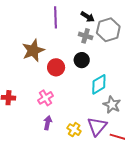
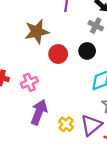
pink cross: (46, 98) -> (29, 82), moved
purple arrow: (48, 123) -> (39, 112), size x1.6

